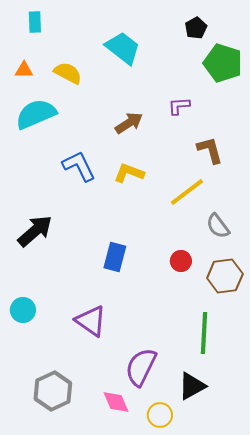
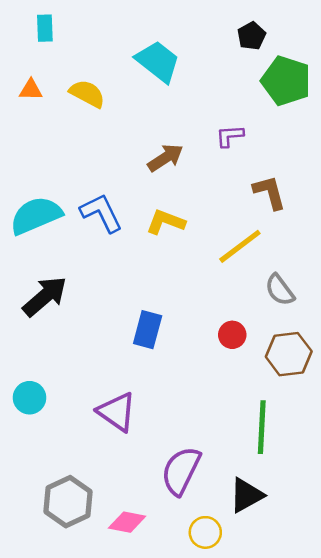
cyan semicircle: (36, 114) -> (36, 215), moved
pink diamond: (116, 402) -> (127, 522), moved, turned -56

